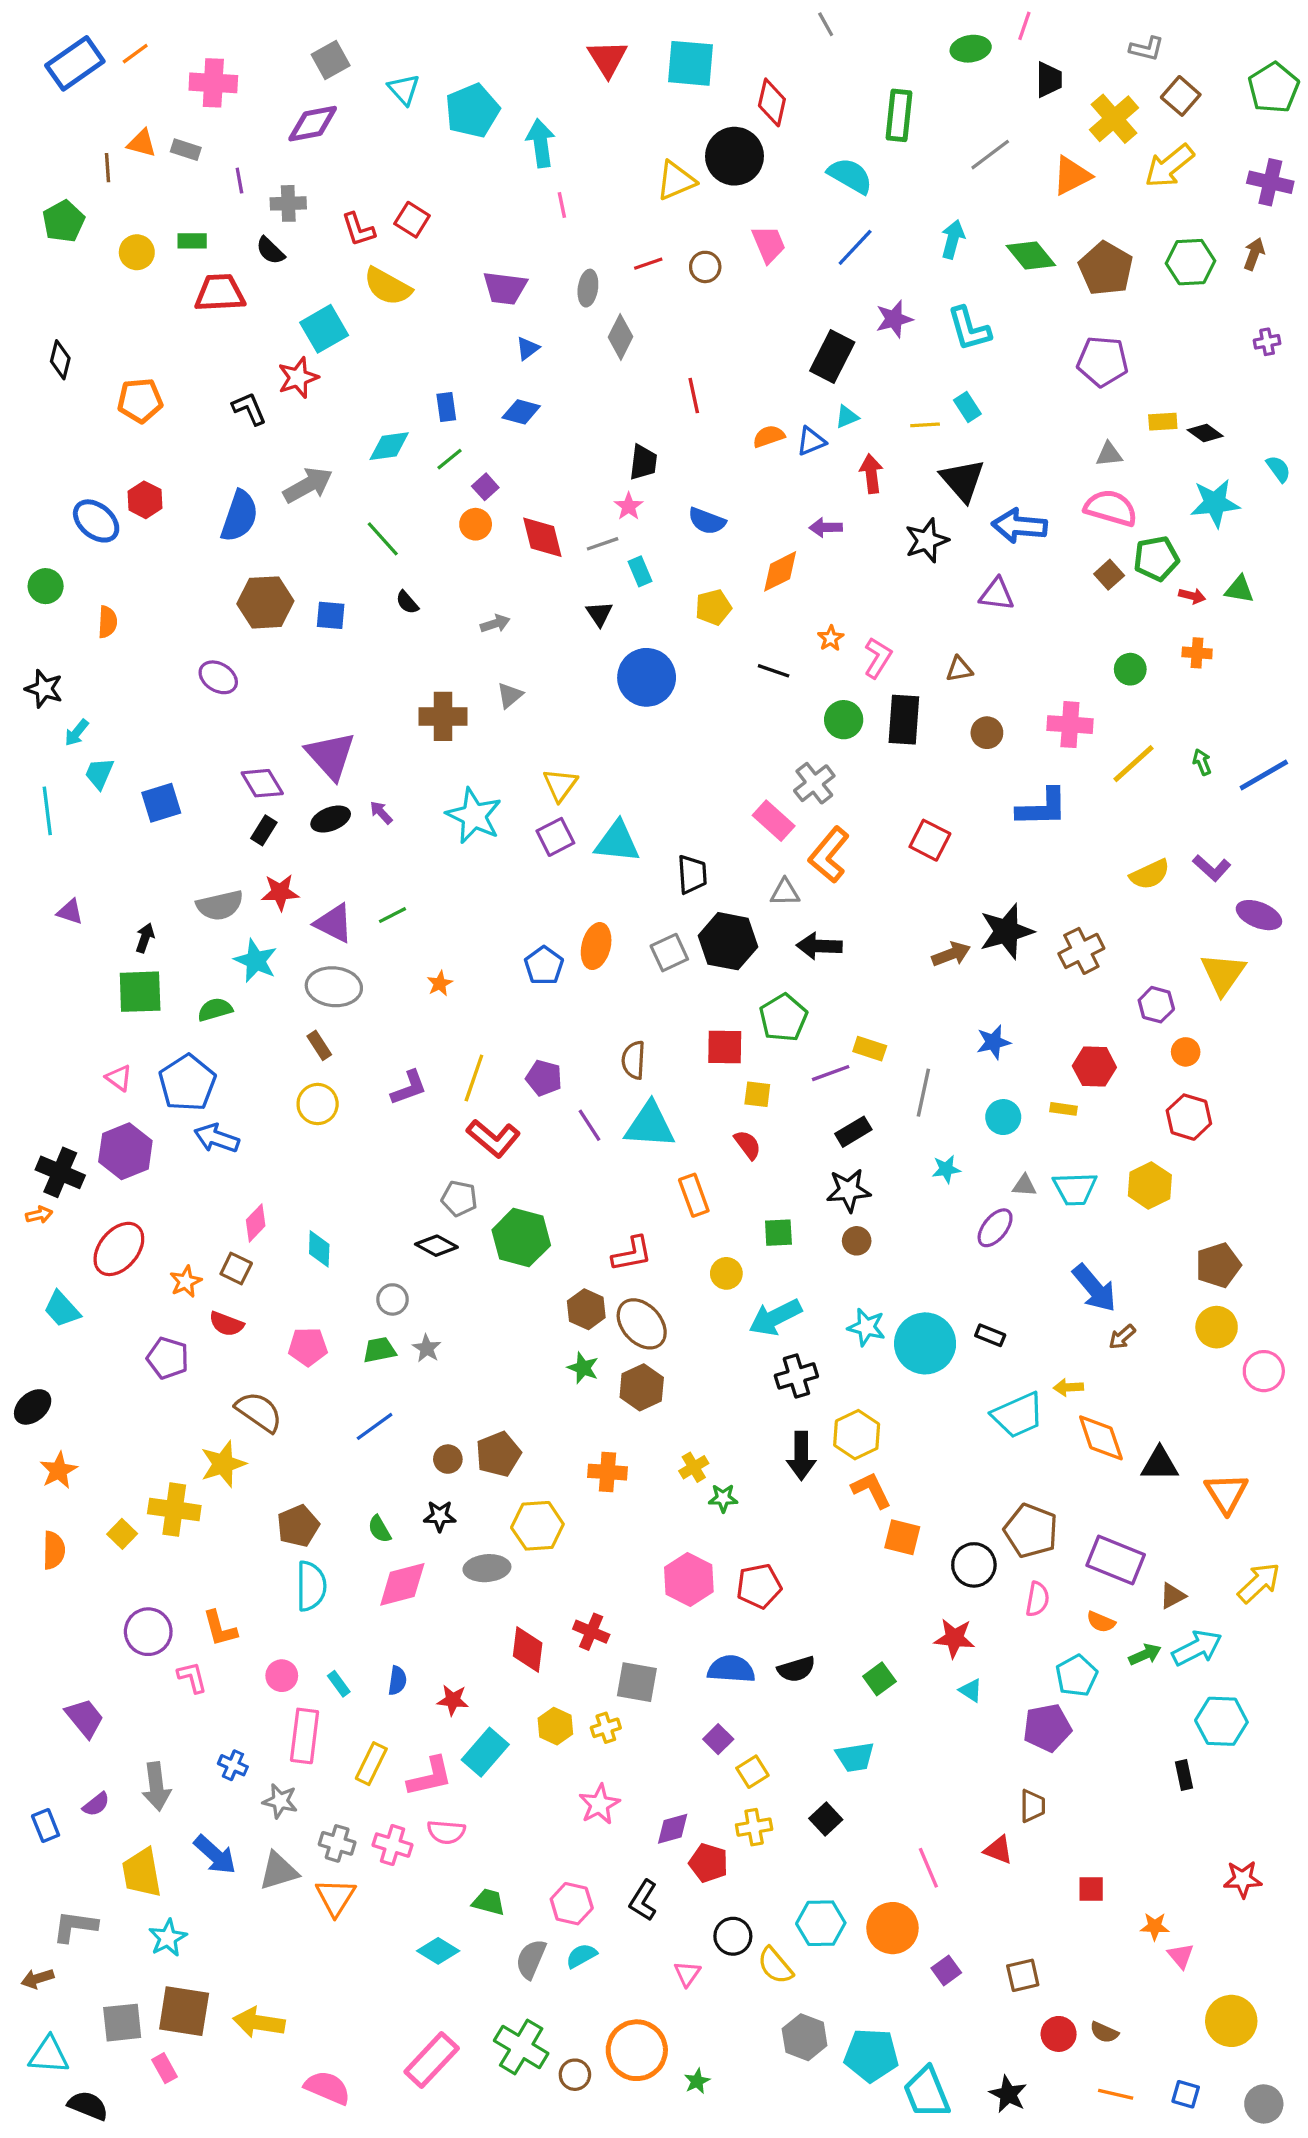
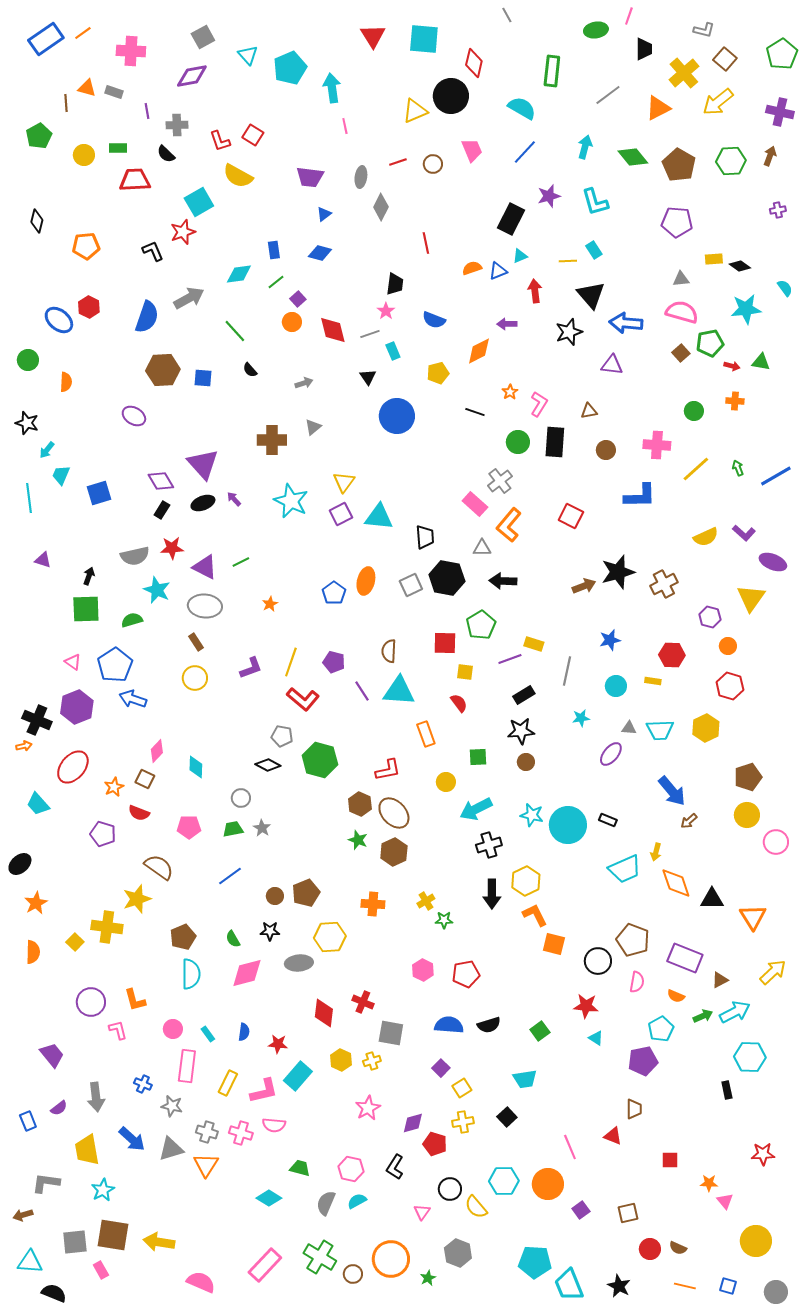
yellow arrow: (1068, 1387) -> (656, 852), turned -72
pink hexagon: (689, 1580) -> (423, 970), size x0.7
gray hexagon: (805, 2037) -> (458, 1253), moved

